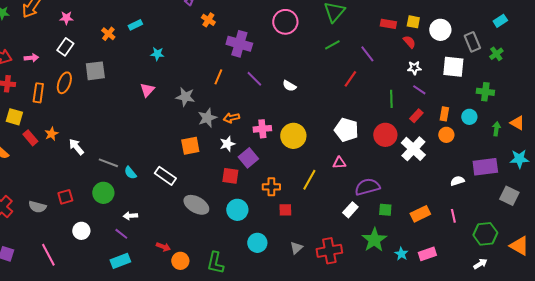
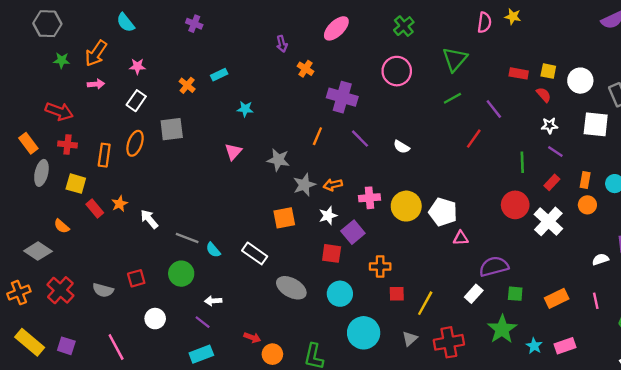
pink arrow: (31, 58) -> (96, 84), moved
white pentagon: (346, 130) -> (443, 212), moved
yellow line: (309, 180) -> (425, 303), moved
cyan circle: (257, 243) -> (364, 333), size x1.4

